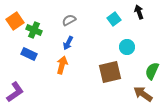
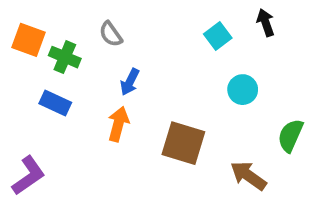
gray semicircle: (69, 20) -> (111, 34), moved, turned -96
orange square: (15, 21) -> (28, 40), turned -36
brown square: (110, 72) -> (183, 143), moved, turned 30
brown arrow: (143, 94) -> (248, 176), moved

